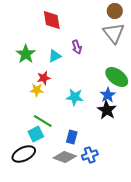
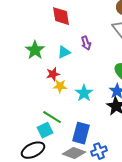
yellow star: (37, 90) -> (60, 86), moved
cyan star: (75, 97) -> (84, 93), turned 30
blue rectangle: (72, 137) -> (81, 133), size x1.5

